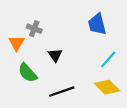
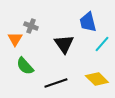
black triangle: (55, 55) -> (64, 44), moved, size x1.5
cyan line: (108, 60) -> (102, 44), moved

